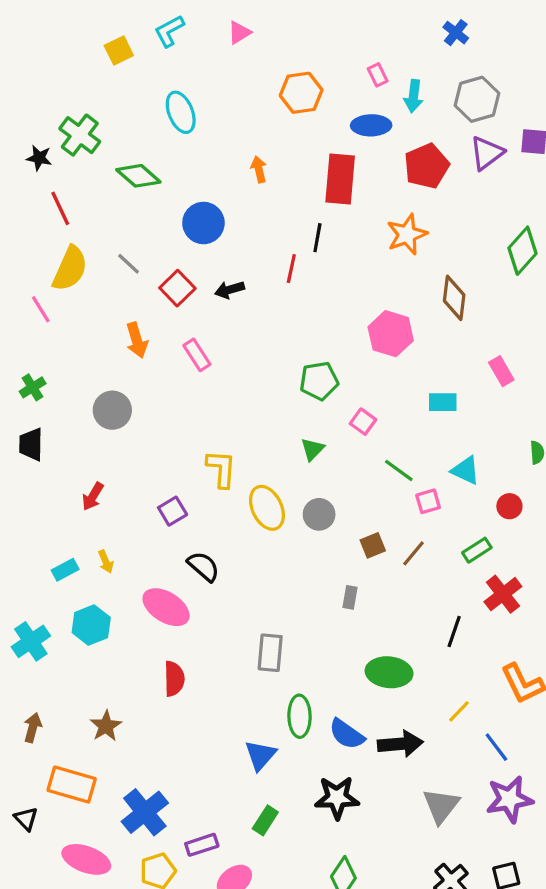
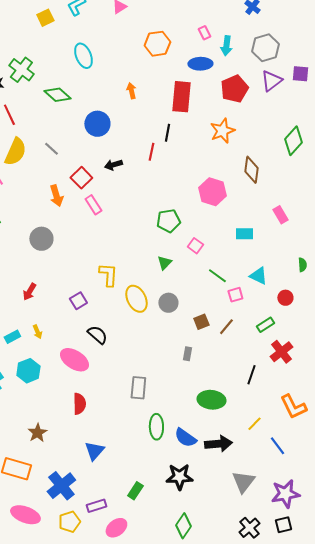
red square: (177, 288) -> (81, 178), moved
blue triangle: (260, 755) -> (94, 451), moved
purple star: (509, 799) -> (285, 494), moved

